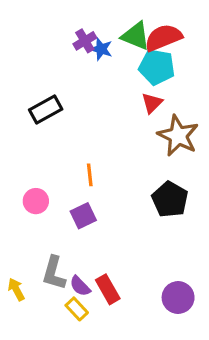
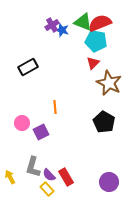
purple square: (83, 216) -> (41, 132), moved

